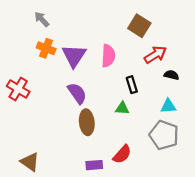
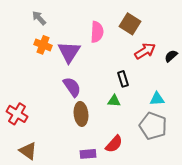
pink semicircle: (108, 56) -> (97, 32), moved
black semicircle: (171, 75) -> (171, 56), moved, turned -56
red cross: (18, 89) -> (17, 114), moved

